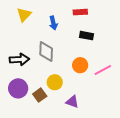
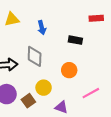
red rectangle: (80, 12) -> (96, 18), moved
yellow triangle: (24, 15) -> (12, 19), turned 35
pink line: (103, 70) -> (91, 93), moved

